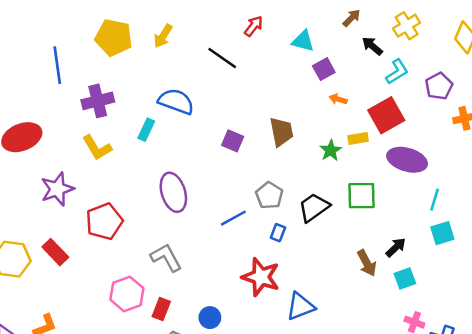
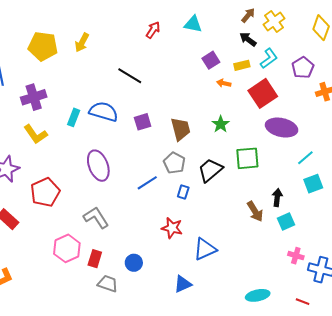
brown arrow: (351, 18) -> (248, 15), moved
cyan triangle: (303, 41) -> (193, 24), moved
black line: (222, 58) -> (130, 76), moved
blue semicircle: (176, 101) -> (104, 112), moved
brown trapezoid: (281, 132) -> (181, 129), moved
yellow rectangle: (358, 139) -> (242, 65), moved
purple square: (233, 141) -> (143, 122), turned -36
cyan line: (435, 200) -> (305, 158), turned 36
black arrow: (396, 247) -> (277, 197), turned -36
red star: (261, 277) -> (172, 228), size x0.7

